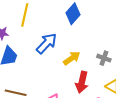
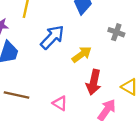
gray cross: (104, 58) -> (116, 32), moved

